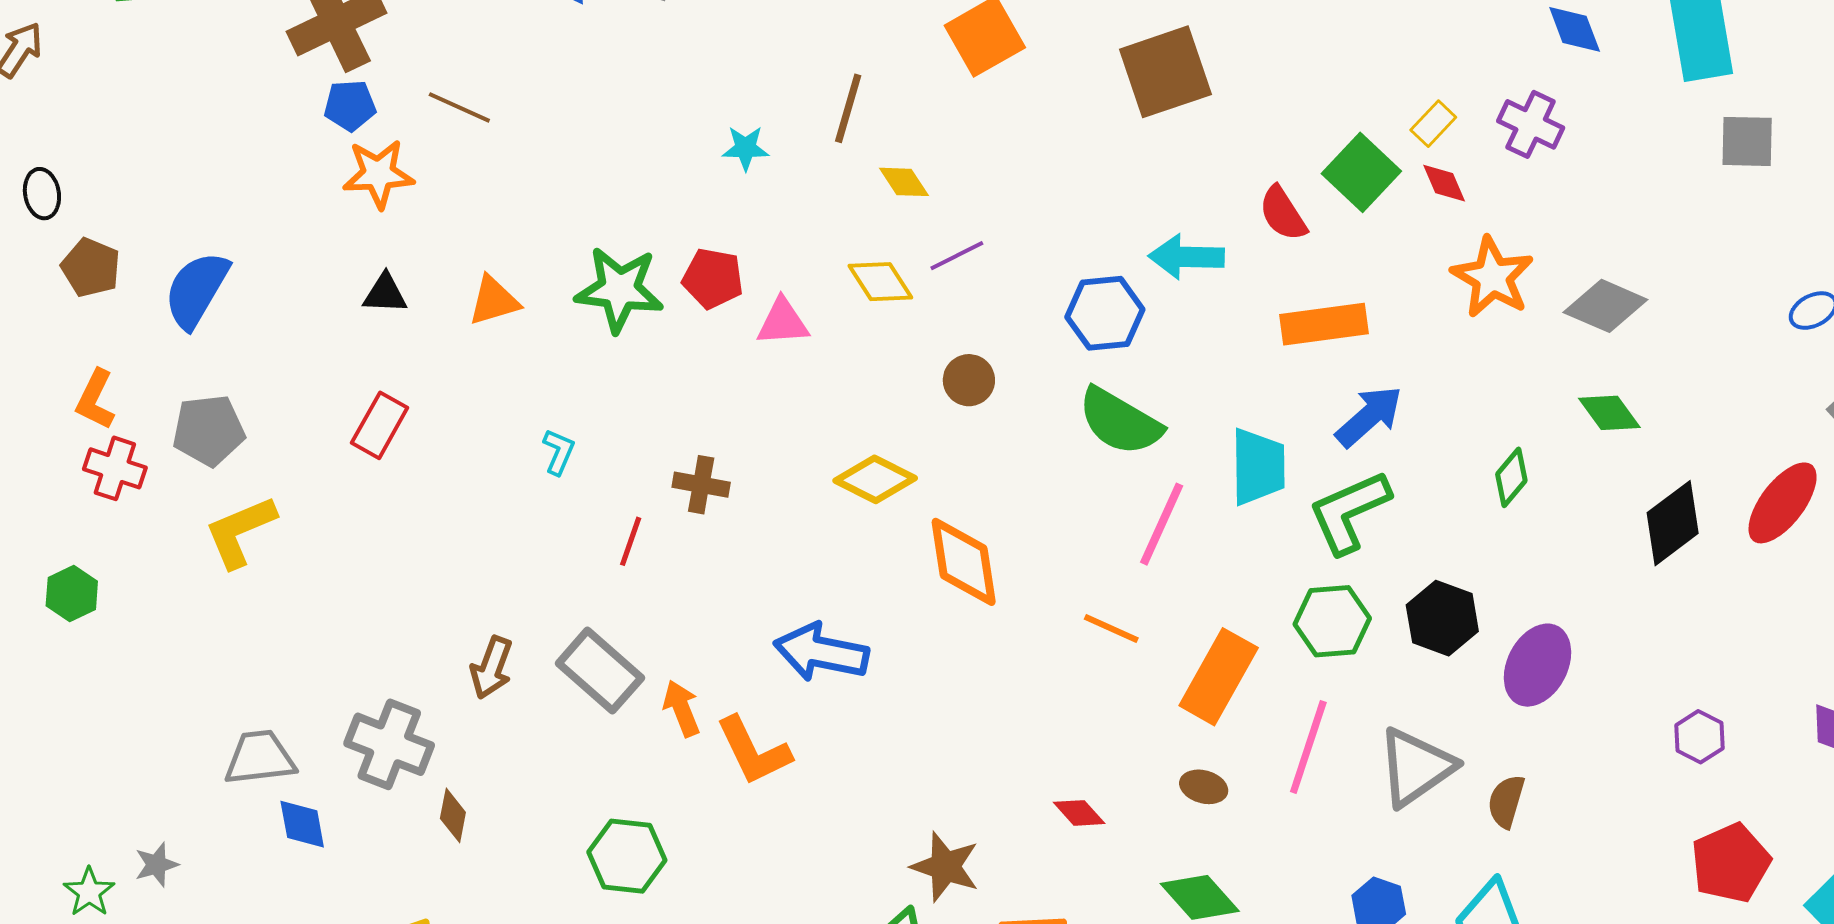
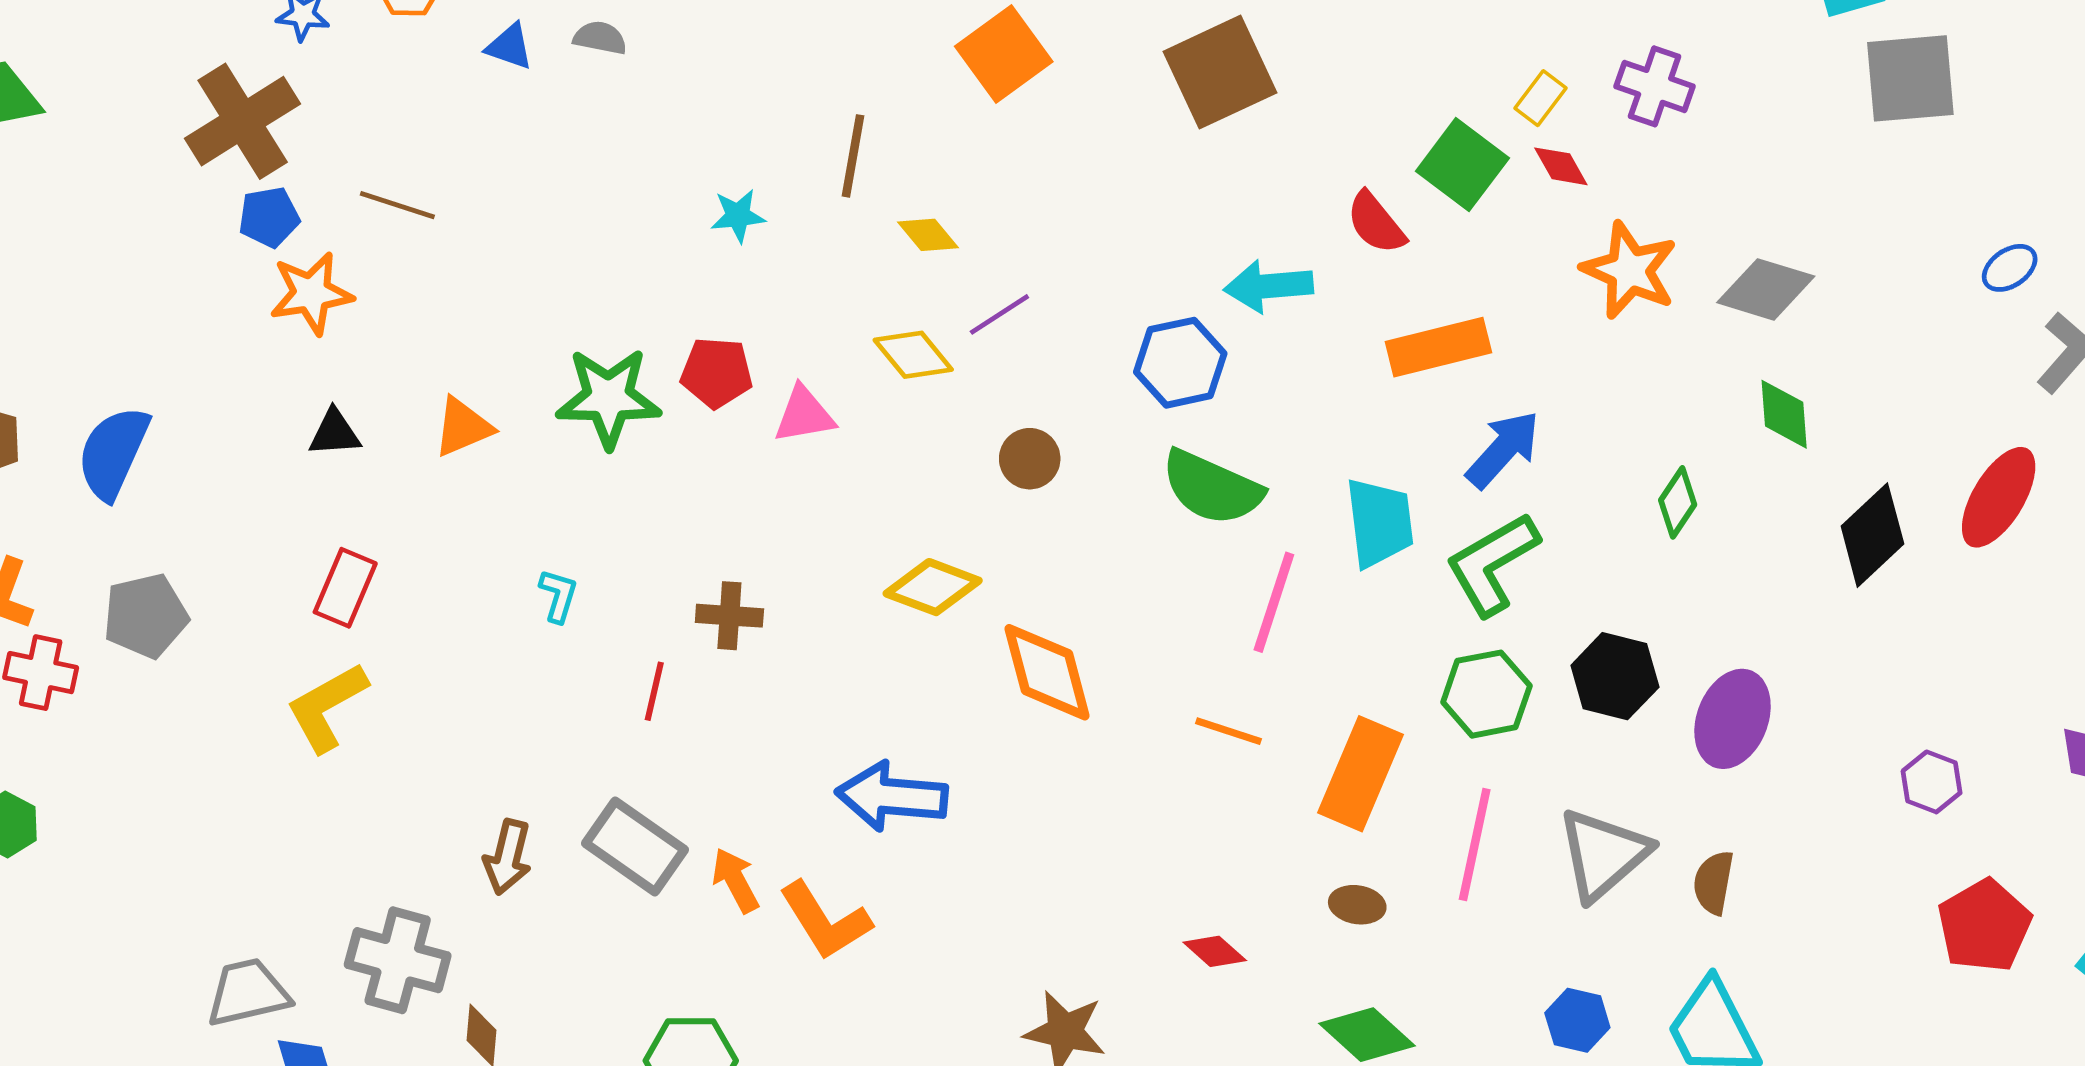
gray square: (1747, 141) -> (1910, 78), size x1.4
green diamond: (1609, 413) -> (1784, 414), turned 38
yellow L-shape: (240, 532) -> (327, 707), moved

